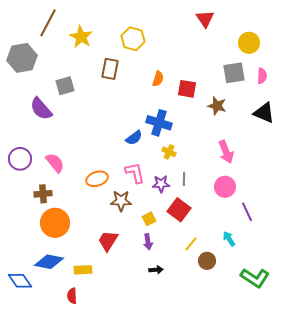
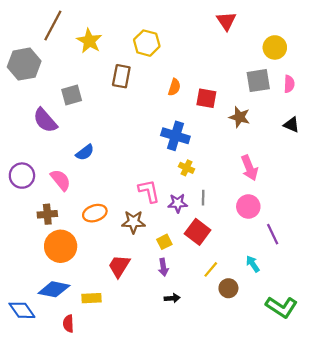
black triangle: (264, 113) -> (291, 125), size x0.7
blue semicircle: (134, 138) -> (85, 152), moved
orange ellipse: (97, 179) -> (95, 213), moved
red semicircle: (72, 296) -> (68, 324), moved

